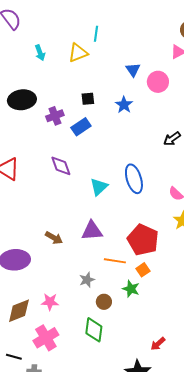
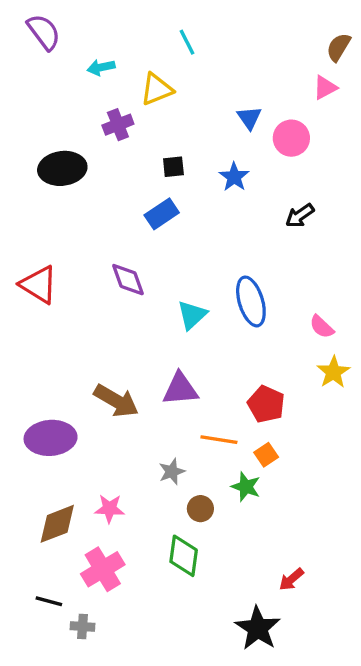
cyan line: (96, 34) -> (187, 42), moved, turned -35
cyan arrow: (40, 53) -> (101, 67), moved, turned 98
purple cross: (55, 116) -> (118, 125), moved
black arrow: (172, 139) -> (300, 216), moved
brown arrow: (54, 238) -> (116, 401), size x1.5
red pentagon: (143, 240) -> (266, 404), size x0.7

